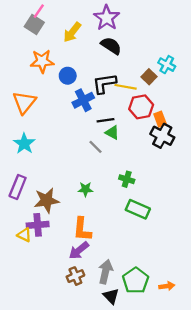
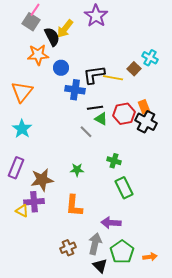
black semicircle: (111, 46) -> (52, 37), moved, turned 30
blue cross: (83, 100) -> (75, 90), turned 36
red hexagon: (141, 107) -> (124, 114), moved
green rectangle: (138, 209) -> (124, 188), turned 40
purple arrow: (79, 250) -> (111, 223), moved, turned 42

